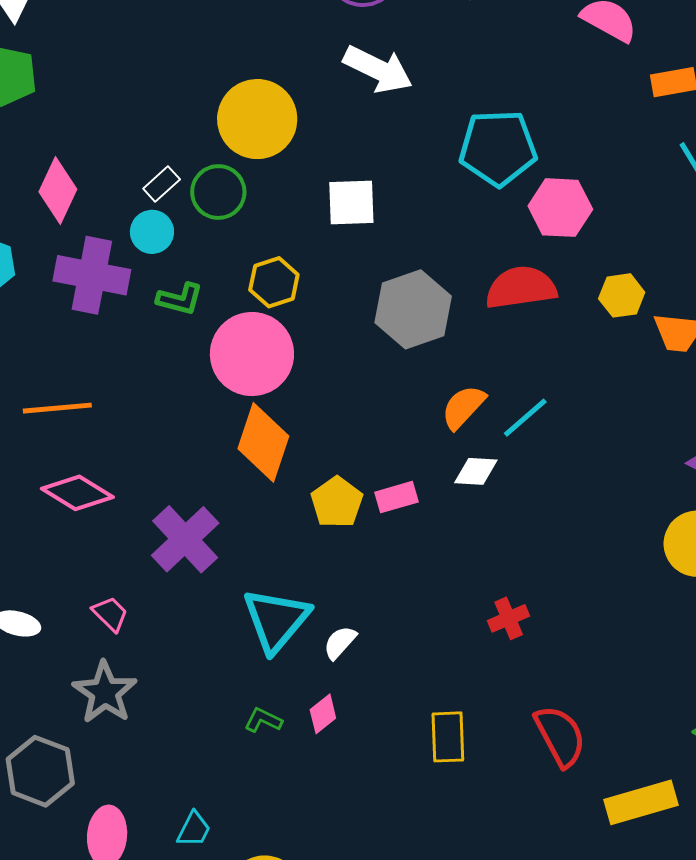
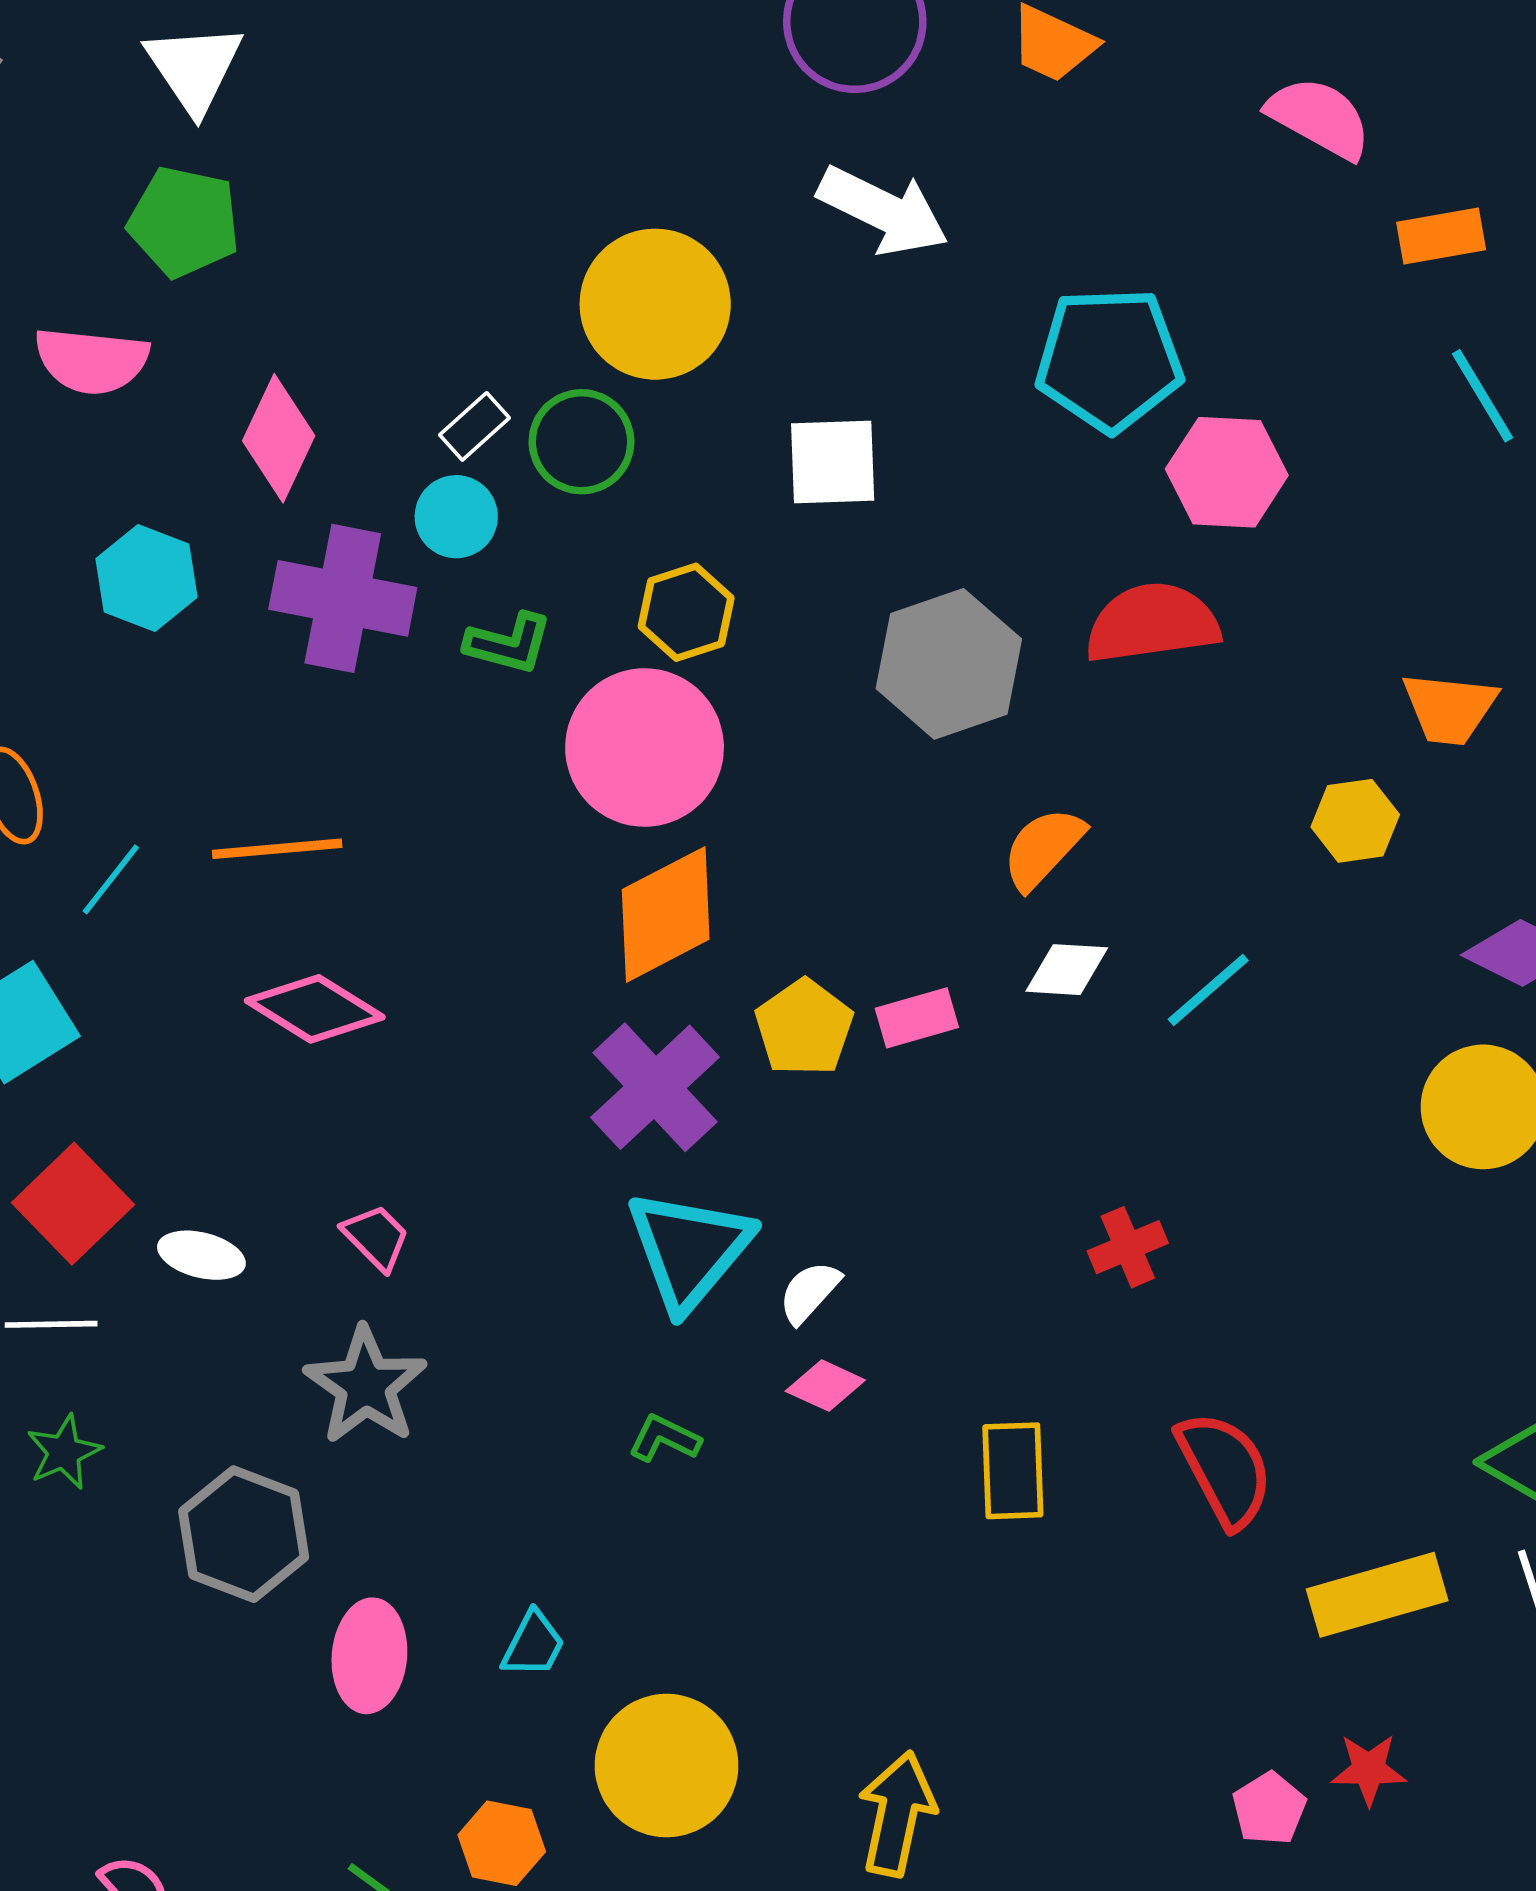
yellow hexagon: (622, 295) -> (1355, 821), moved
cyan line: (525, 418) -> (1208, 990), moved
orange diamond: (263, 442) -> (666, 914), turned 44
purple cross: (185, 539) -> (655, 1087), moved
pink diamond: (323, 714) -> (825, 1386), moved, turned 63

